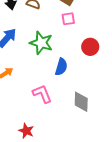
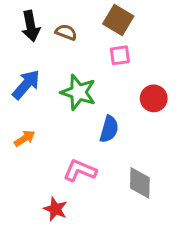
pink L-shape: (42, 94) -> (80, 171), turned -45
red star: (26, 131) -> (55, 209), moved

